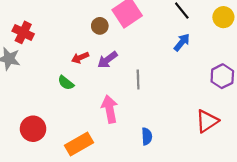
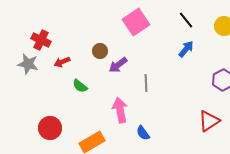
brown circle: (100, 26) -> (100, 51), moved
red arrow: (80, 58) -> (62, 62), moved
blue semicircle: (147, 136) -> (143, 133), moved, turned 147

